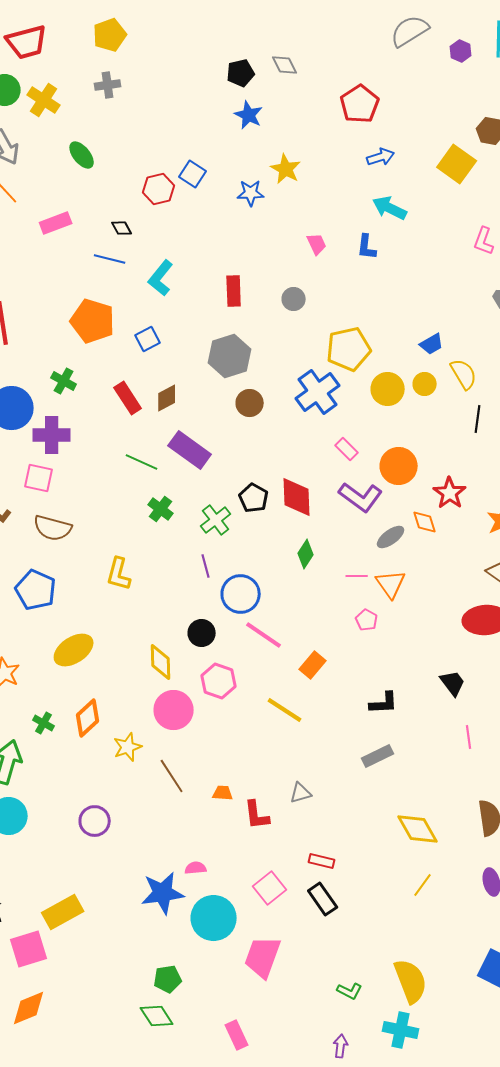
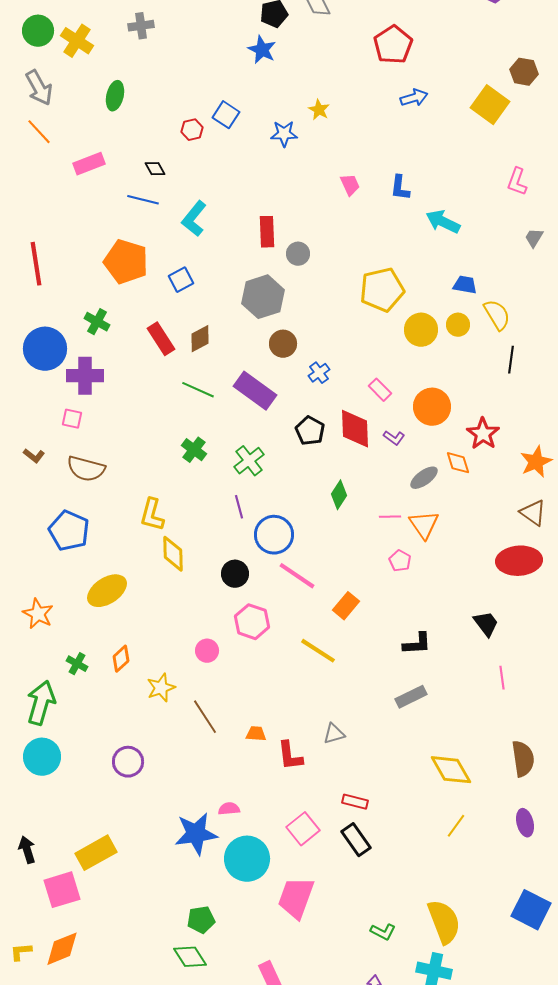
blue star: (249, 115) -> (262, 50), moved
green ellipse: (82, 155) -> (115, 96), turned 52
yellow star: (286, 169) -> (319, 110), size x0.7
red hexagon: (159, 189) -> (192, 130), size x0.7
cyan arrow: (390, 208) -> (443, 222), moved
gray circle: (294, 299) -> (298, 254), moved
blue trapezoid: (432, 344) -> (465, 285), turned -140
blue cross: (318, 392) -> (319, 373), moved, size x0.5
purple rectangle: (190, 450) -> (255, 391), moved
green line: (142, 462) -> (198, 390), moved
pink square: (39, 478) -> (72, 419), size x0.7
red diamond: (297, 497) -> (355, 429), moved
purple L-shape: (361, 497) -> (394, 438), size x0.5
black pentagon: (254, 498) -> (310, 431), moved
yellow diamond: (161, 662) -> (173, 554), moved
pink circle: (174, 710) -> (207, 651), size x0.6
orange diamond: (88, 718) -> (121, 659), size x0.7

